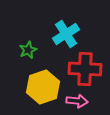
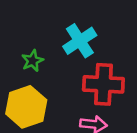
yellow hexagon: (43, 87) -> (26, 107), moved

